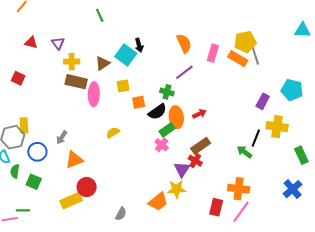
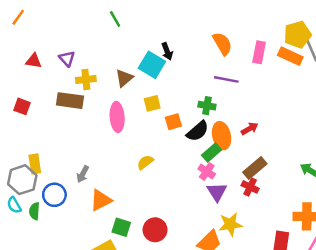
purple line: (184, 72) -> (226, 79), turned 54
brown rectangle: (76, 82) -> (70, 101), moved
purple triangle: (182, 169) -> (217, 192), moved
green semicircle: (15, 171) -> (34, 211), moved
green square: (34, 182) -> (121, 227), moved
red circle: (87, 187) -> (155, 230), moved

